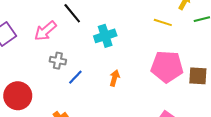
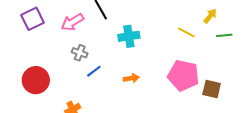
orange arrow: (114, 78) -> (131, 78), turned 56

